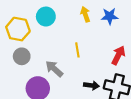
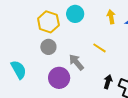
yellow line: (77, 50) -> (100, 48), turned -56
black arrow: (91, 85) -> (108, 82), turned -88

